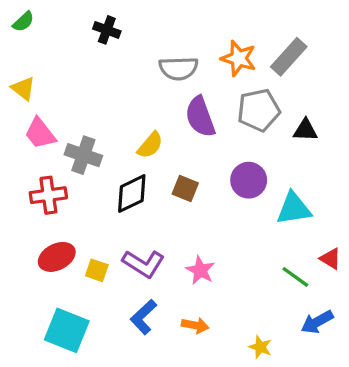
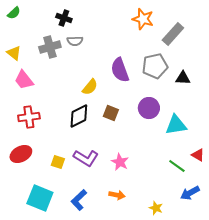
orange star: (239, 58) -> (143, 19), moved
gray semicircle: (179, 68) -> (75, 41), moved, size x0.7
gray cross: (83, 155) -> (50, 47), moved, turned -35
red ellipse: (57, 257) -> (21, 154), moved
blue L-shape: (144, 317) -> (79, 200), moved

